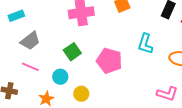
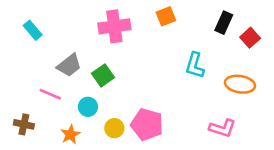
cyan rectangle: (16, 16) -> (33, 30), turned 70
gray trapezoid: (30, 41) -> (69, 65), moved
pink pentagon: (109, 61) -> (147, 124), moved

